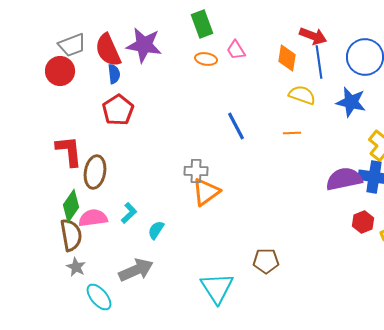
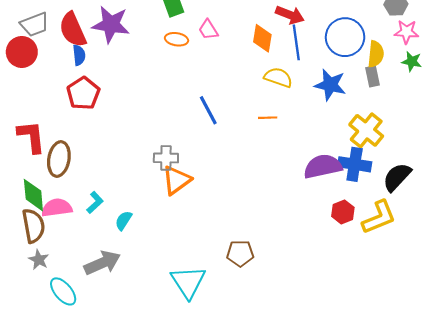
green diamond: (71, 206) -> (33, 195), turned -40

